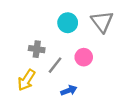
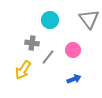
cyan circle: (68, 23) -> (50, 20), moved
blue arrow: (69, 90) -> (74, 79), moved

